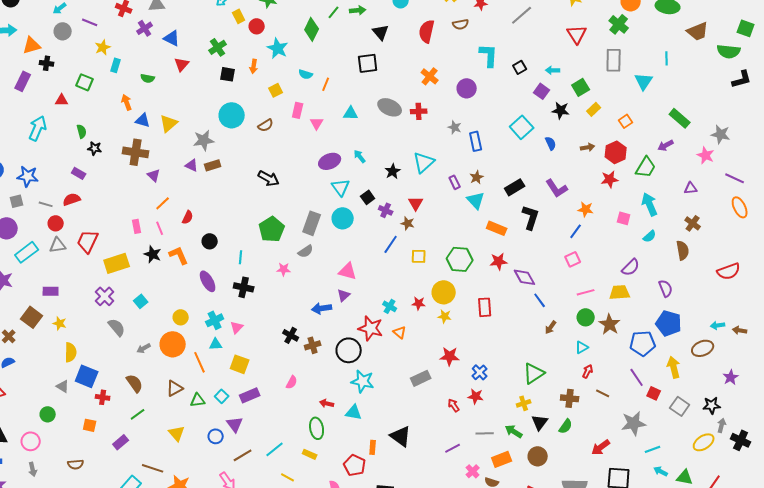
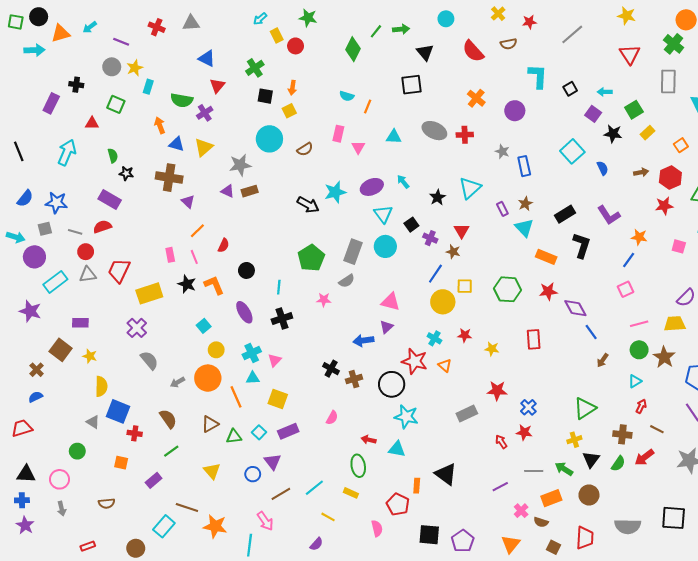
purple cross: (145, 28) -> (205, 113), moved
gray circle: (63, 31) -> (112, 67), moved
red semicircle: (427, 31) -> (473, 51), turned -55
orange triangle: (32, 45) -> (61, 33), moved
cyan star: (278, 48) -> (335, 192), moved, turned 30
green semicircle: (148, 78) -> (182, 100), size x1.5
yellow square: (276, 90) -> (289, 111), moved
purple rectangle: (79, 173) -> (110, 199), size x1.5
black cross: (244, 287) -> (282, 319), turned -30
yellow circle: (444, 292) -> (443, 302), moved
cyan square: (141, 301) -> (204, 326), moved
red arrow: (601, 447) -> (644, 457), moved

